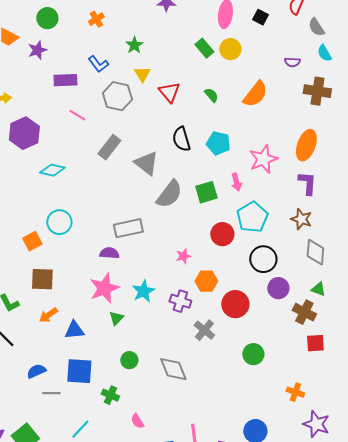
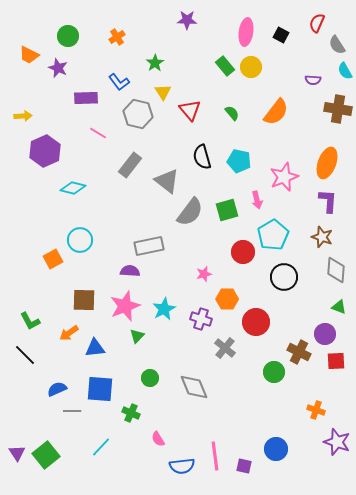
purple star: (37, 50) -> (58, 68), turned -30
brown square: (42, 279) -> (84, 300), moved
purple circle: (278, 288) -> (325, 334), moved
brown cross: (304, 312) -> (299, 352), moved

